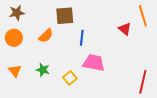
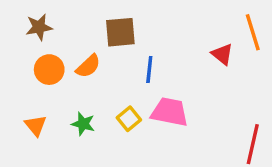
orange circle: (14, 38) -> (49, 70), moved
yellow square: (70, 78) -> (129, 119), moved

